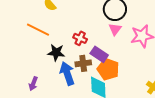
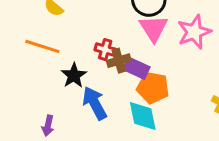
pink triangle: (115, 29) -> (154, 28), size x1.5
black star: (56, 53) -> (74, 75), turned -30
brown cross: (83, 63) -> (119, 61), moved

